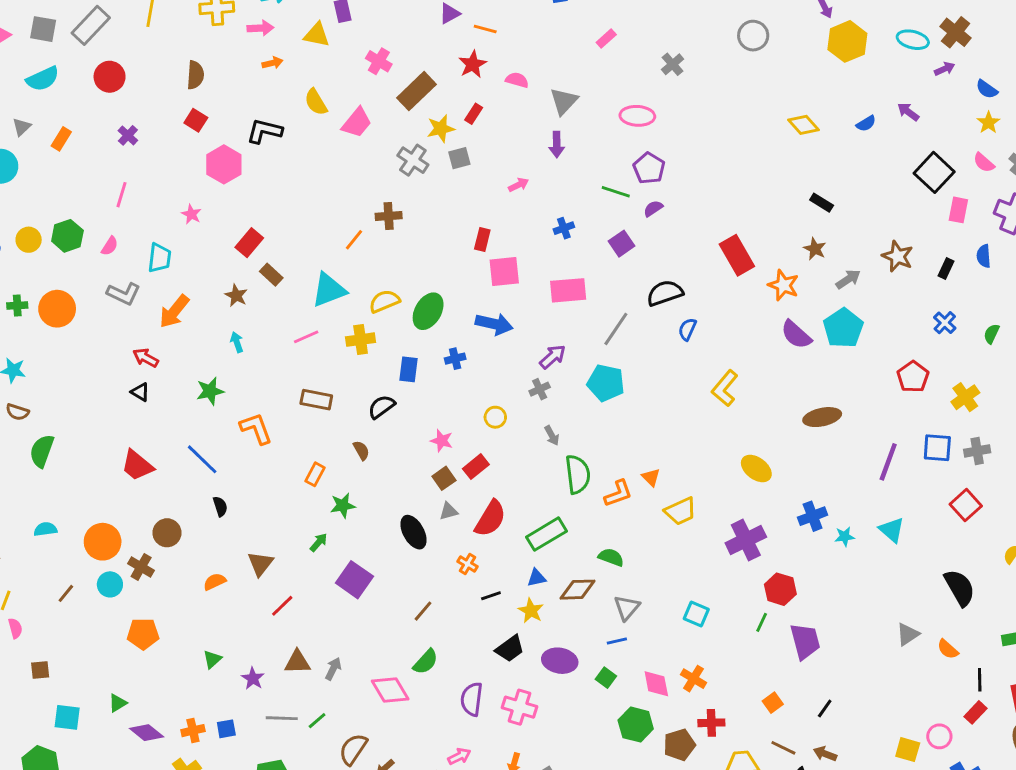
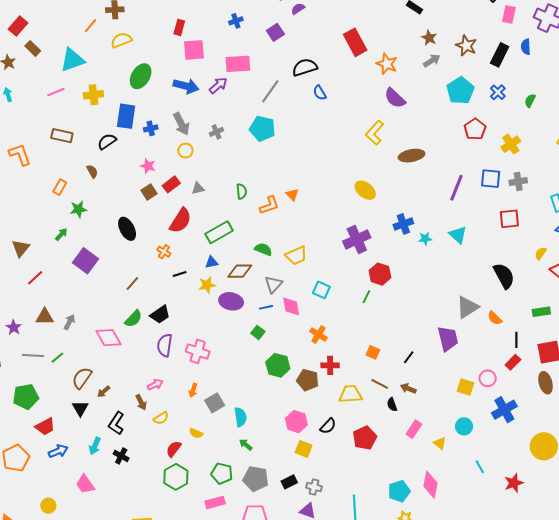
brown star: (815, 249) -> (429, 38), moved
black rectangle: (946, 269) -> (500, 55), size x1.6
yellow semicircle: (384, 301) -> (121, 40), moved
cyan pentagon: (843, 328) -> (460, 91), moved
blue semicircle: (687, 329) -> (320, 93), turned -56
purple arrow: (553, 357) -> (218, 85), moved
blue cross: (455, 359) -> (151, 128), moved
blue rectangle: (408, 369) -> (126, 116), size x1.4
yellow L-shape: (725, 388) -> (375, 133), moved
gray arrow: (552, 436) -> (181, 124), moved, size x1.6
green semicircle: (578, 474) -> (242, 191), size x0.6
red square: (966, 505) -> (509, 219), turned 35
gray triangle: (449, 511) -> (198, 188), moved
yellow trapezoid: (681, 511) -> (296, 256), moved
yellow star: (531, 611) -> (207, 285), turned 30
gray triangle: (908, 634) -> (467, 307), size x1.4
purple trapezoid: (805, 641) -> (448, 339), moved
black trapezoid: (510, 649) -> (160, 315), moved
purple ellipse: (560, 661) -> (231, 301), moved
pink diamond: (656, 684) -> (291, 306), moved
orange square: (773, 703) -> (373, 352), turned -32
brown pentagon: (679, 745) -> (308, 380), turned 30

